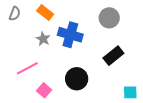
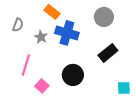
orange rectangle: (45, 13) -> (52, 12), moved
gray semicircle: (15, 14) -> (18, 25), moved
pink line: (27, 68) -> (26, 65), turned -45

